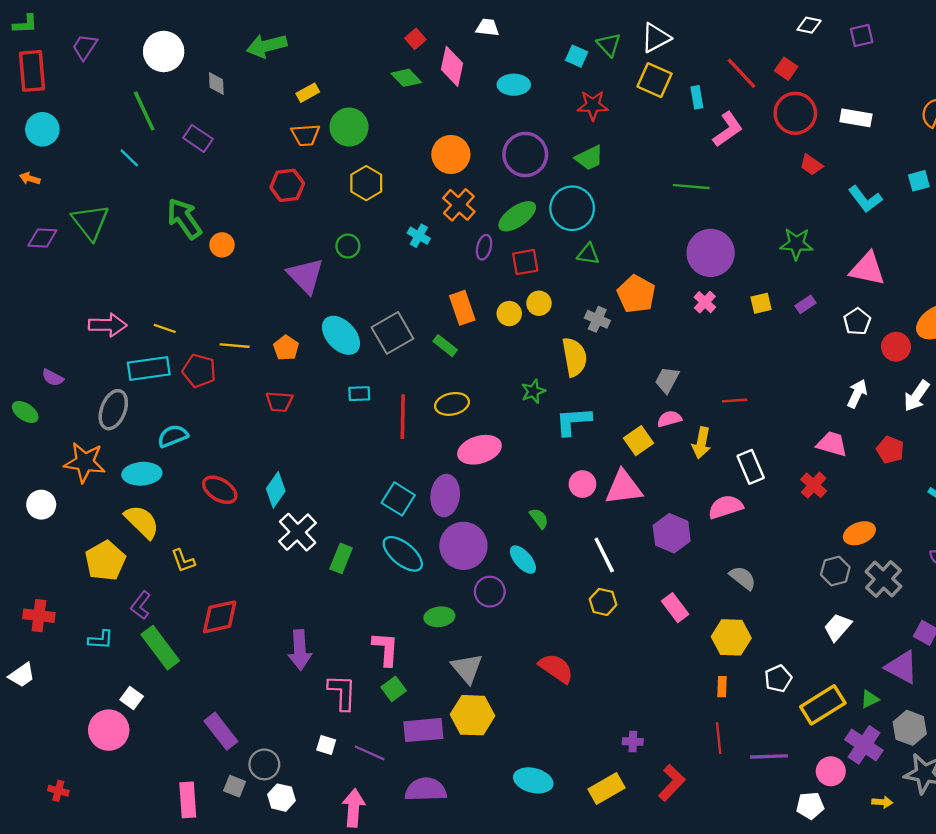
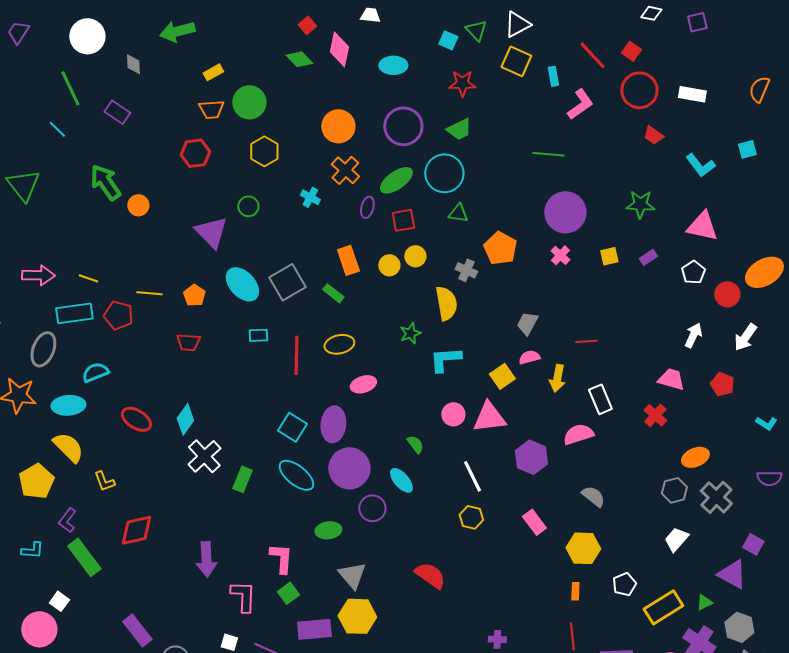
pink ellipse: (479, 450) -> (363, 384), size x0.7

